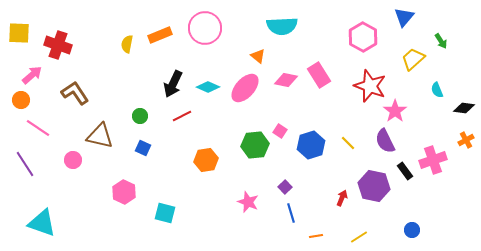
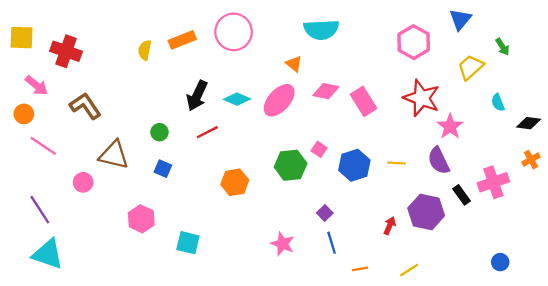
pink arrow: (32, 75) -> (36, 85), turned 80
pink rectangle: (319, 75) -> (363, 101), moved
yellow line: (348, 143) -> (397, 163), turned -42
purple line: (25, 164) -> (40, 210), moved
pink star: (248, 202) -> (283, 244), moved
blue circle: (412, 230) -> (500, 262), moved

